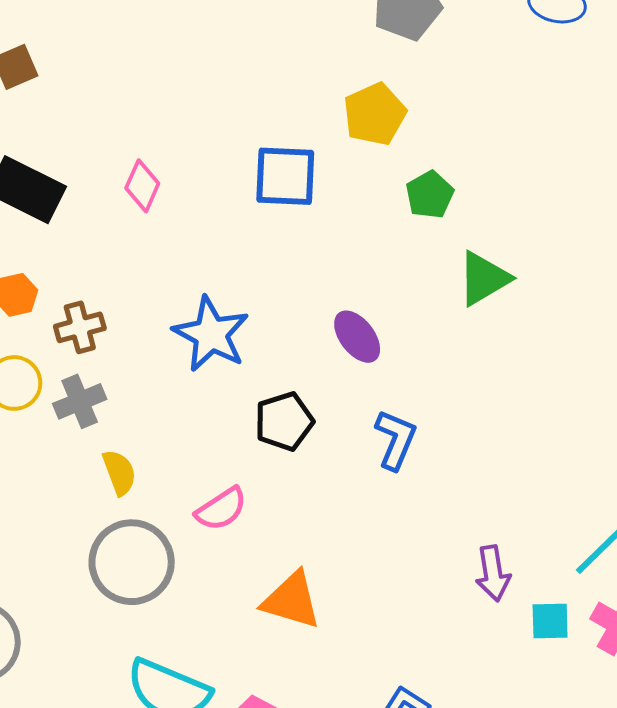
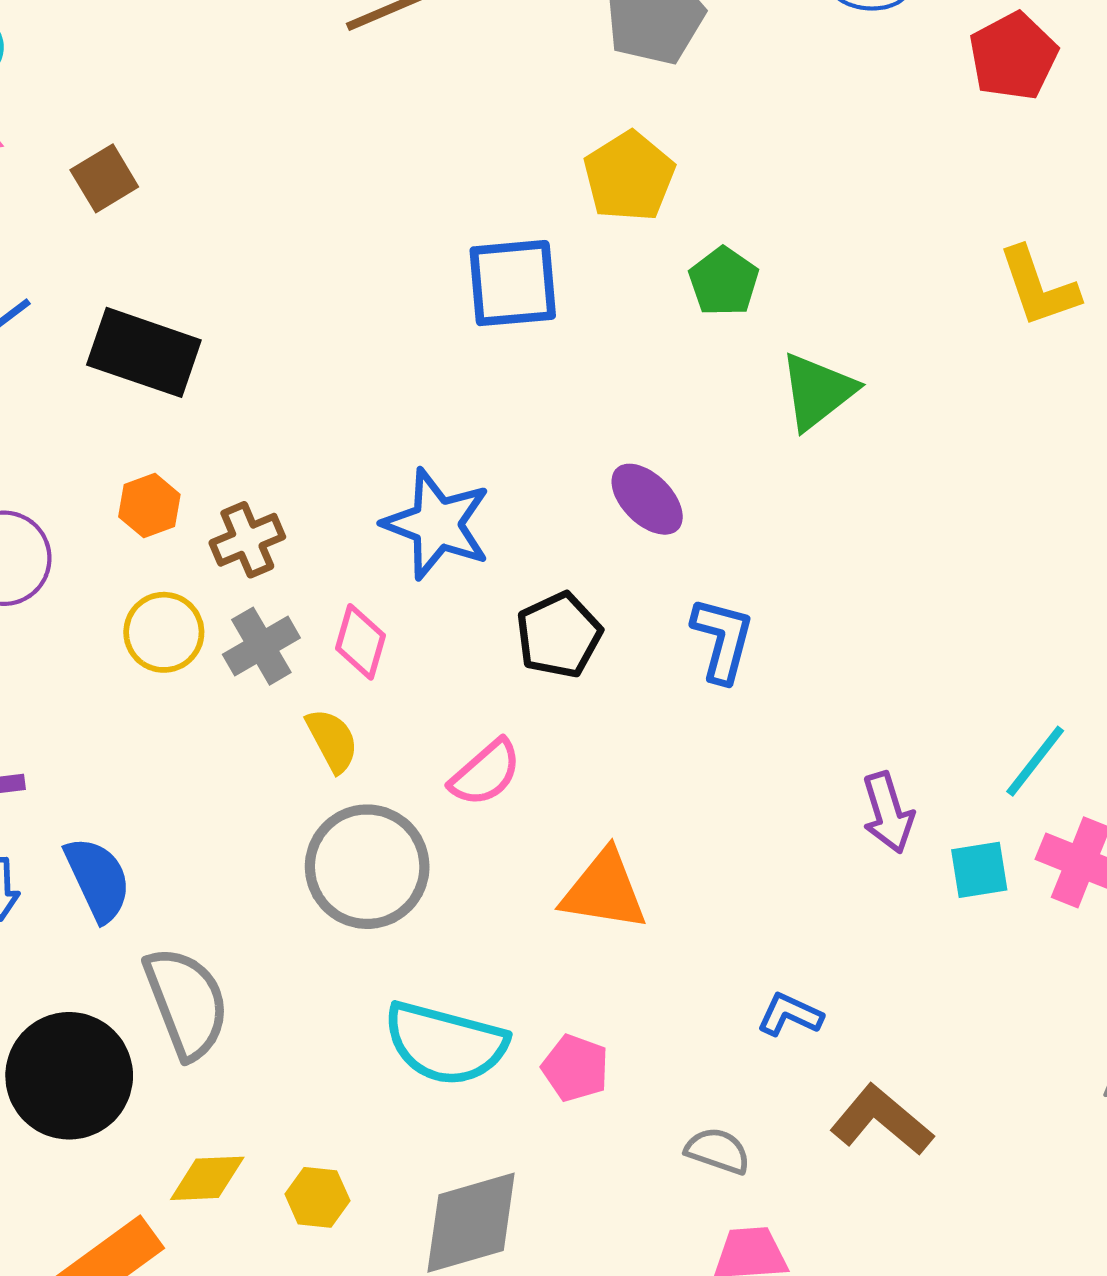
pink diamond: (142, 186) -> (360, 642), moved

